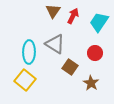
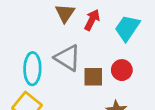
brown square: (70, 67) -> (93, 77), moved, turned -35

